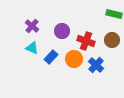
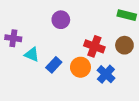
purple cross: (32, 26) -> (13, 38), moved, turned -32
purple circle: (62, 31) -> (61, 20), moved

